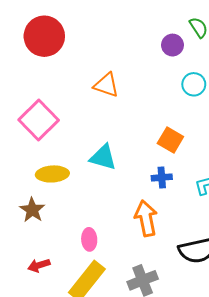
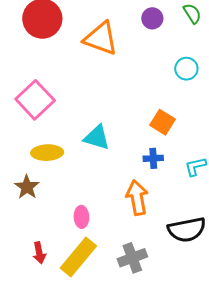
purple circle: (172, 45) -> (152, 18), moved
orange triangle: (106, 85) -> (101, 38), moved, size x1.4
red arrow: (39, 265) -> (39, 253), moved, turned -85

